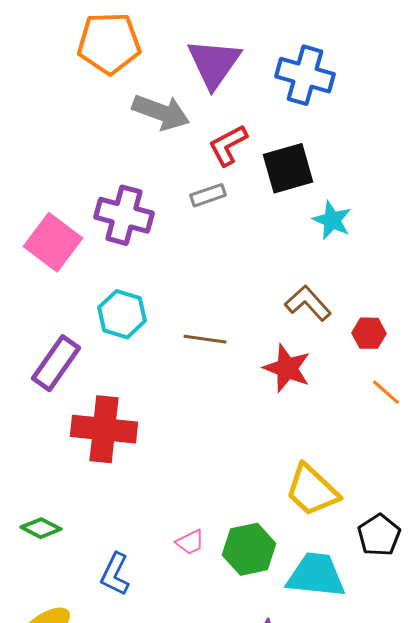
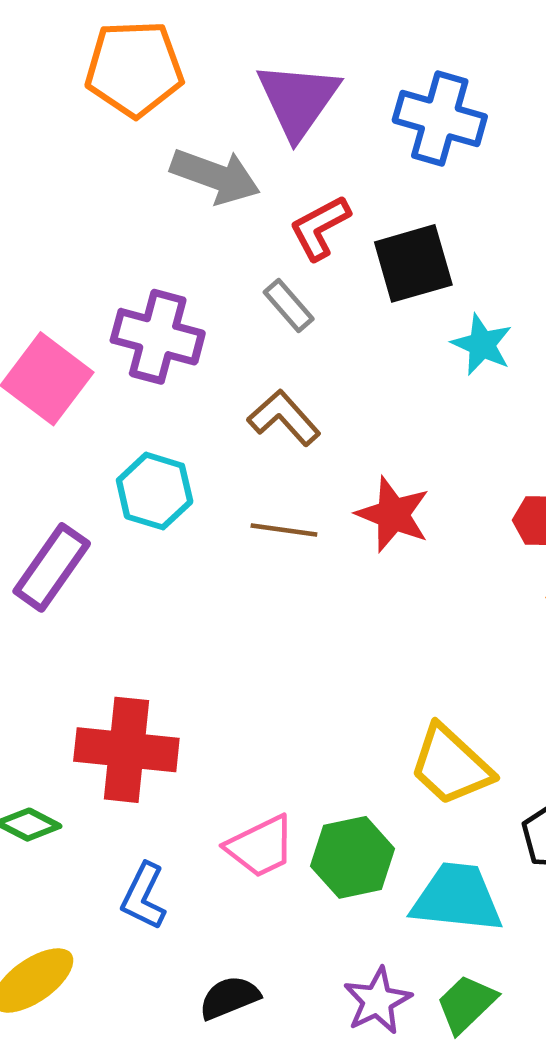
gray rectangle: (208, 195) -> (289, 306), turned 68
brown L-shape: (308, 303) -> (284, 418), moved
red star: (287, 368) -> (393, 514), moved
red cross: (104, 429) -> (126, 750), moved
pink trapezoid: (190, 542) -> (261, 846), size x1.6

